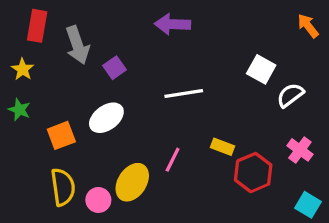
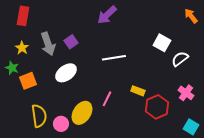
purple arrow: (173, 24) -> (107, 15), turned -45
gray arrow: (77, 45) -> (48, 44), moved
yellow star: (23, 69) -> (22, 48), moved
orange square: (61, 135) -> (28, 81), moved

